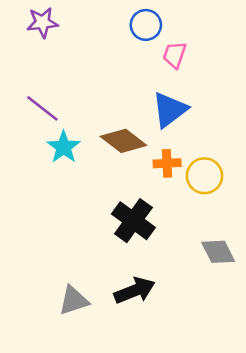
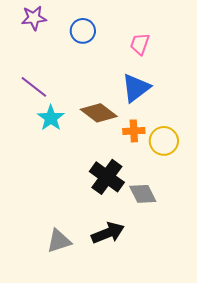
blue circle: (146, 25) -> (83, 31), moved
gray diamond: (218, 252) -> (143, 194), moved

